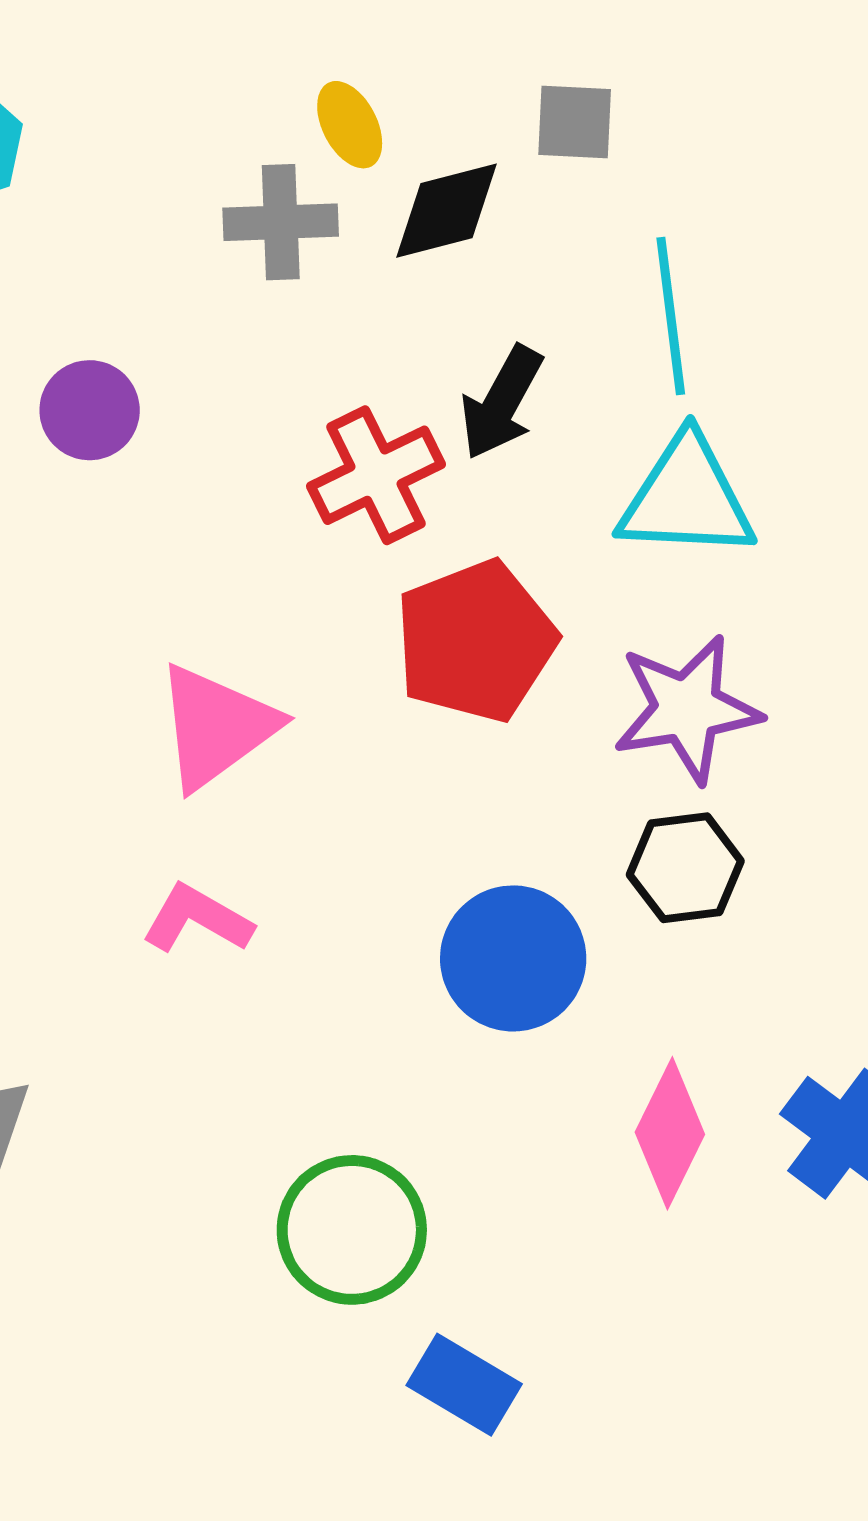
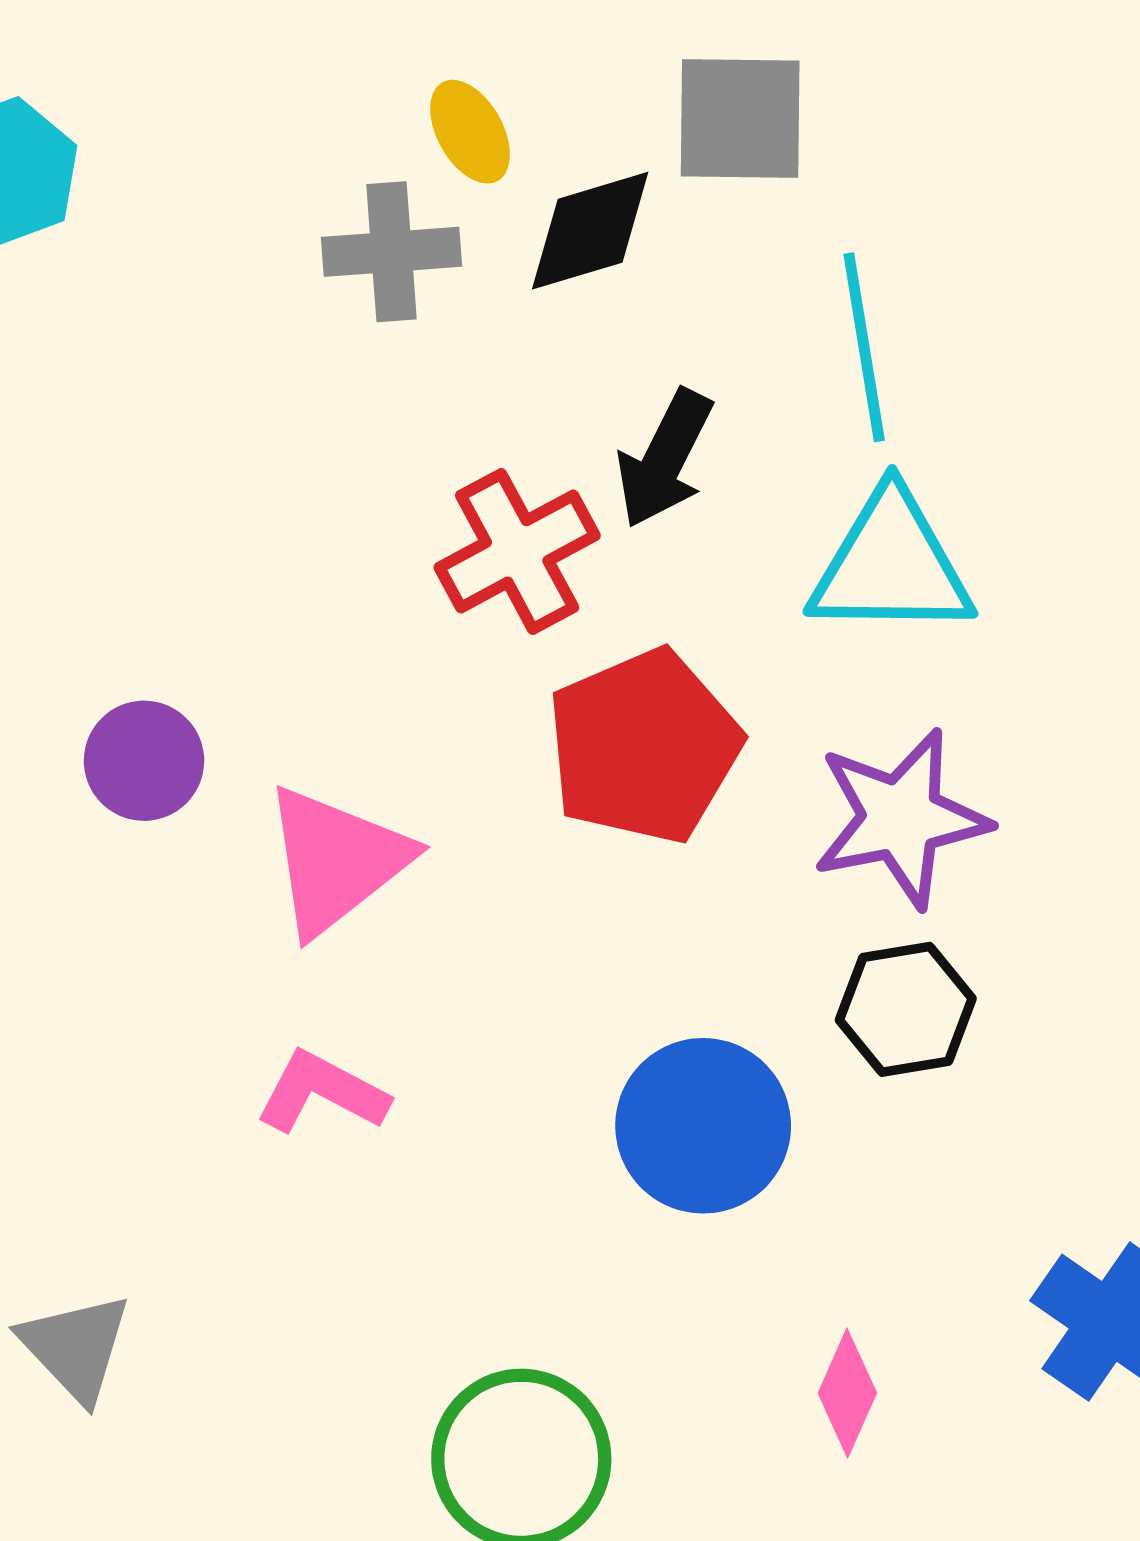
gray square: (575, 122) -> (740, 119), size x1.4
purple circle: (90, 410) -> (144, 761), moved
pink diamond: (670, 1133) -> (847, 1393), moved, size x0.7

